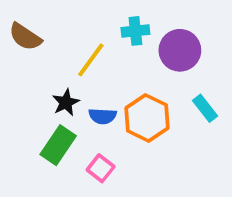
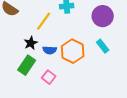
purple circle: (180, 50) -> (103, 16), moved

